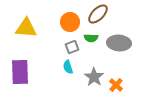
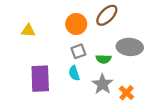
yellow triangle: (26, 28) -> (28, 31), size x0.6
green semicircle: (91, 38) -> (104, 59), moved
purple rectangle: (20, 72) -> (40, 79), moved

